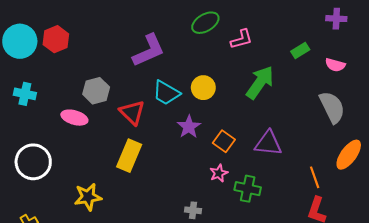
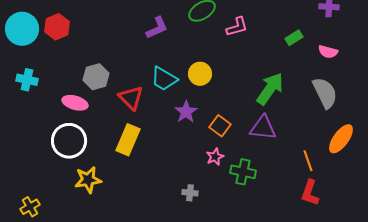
purple L-shape: (149, 51) -> (157, 28), moved, size x0.7
green arrow: (260, 82) -> (270, 89), moved
white circle: (33, 162) -> (69, 141), moved

